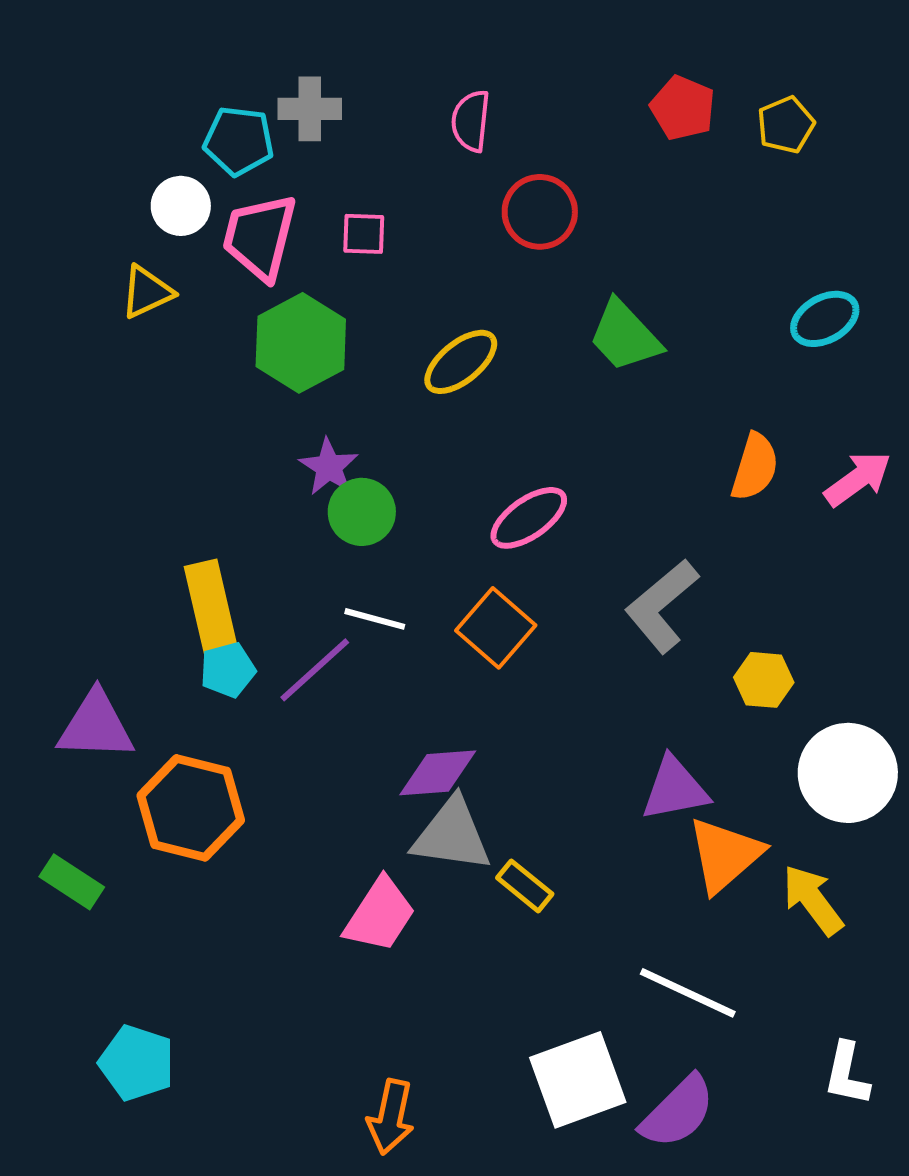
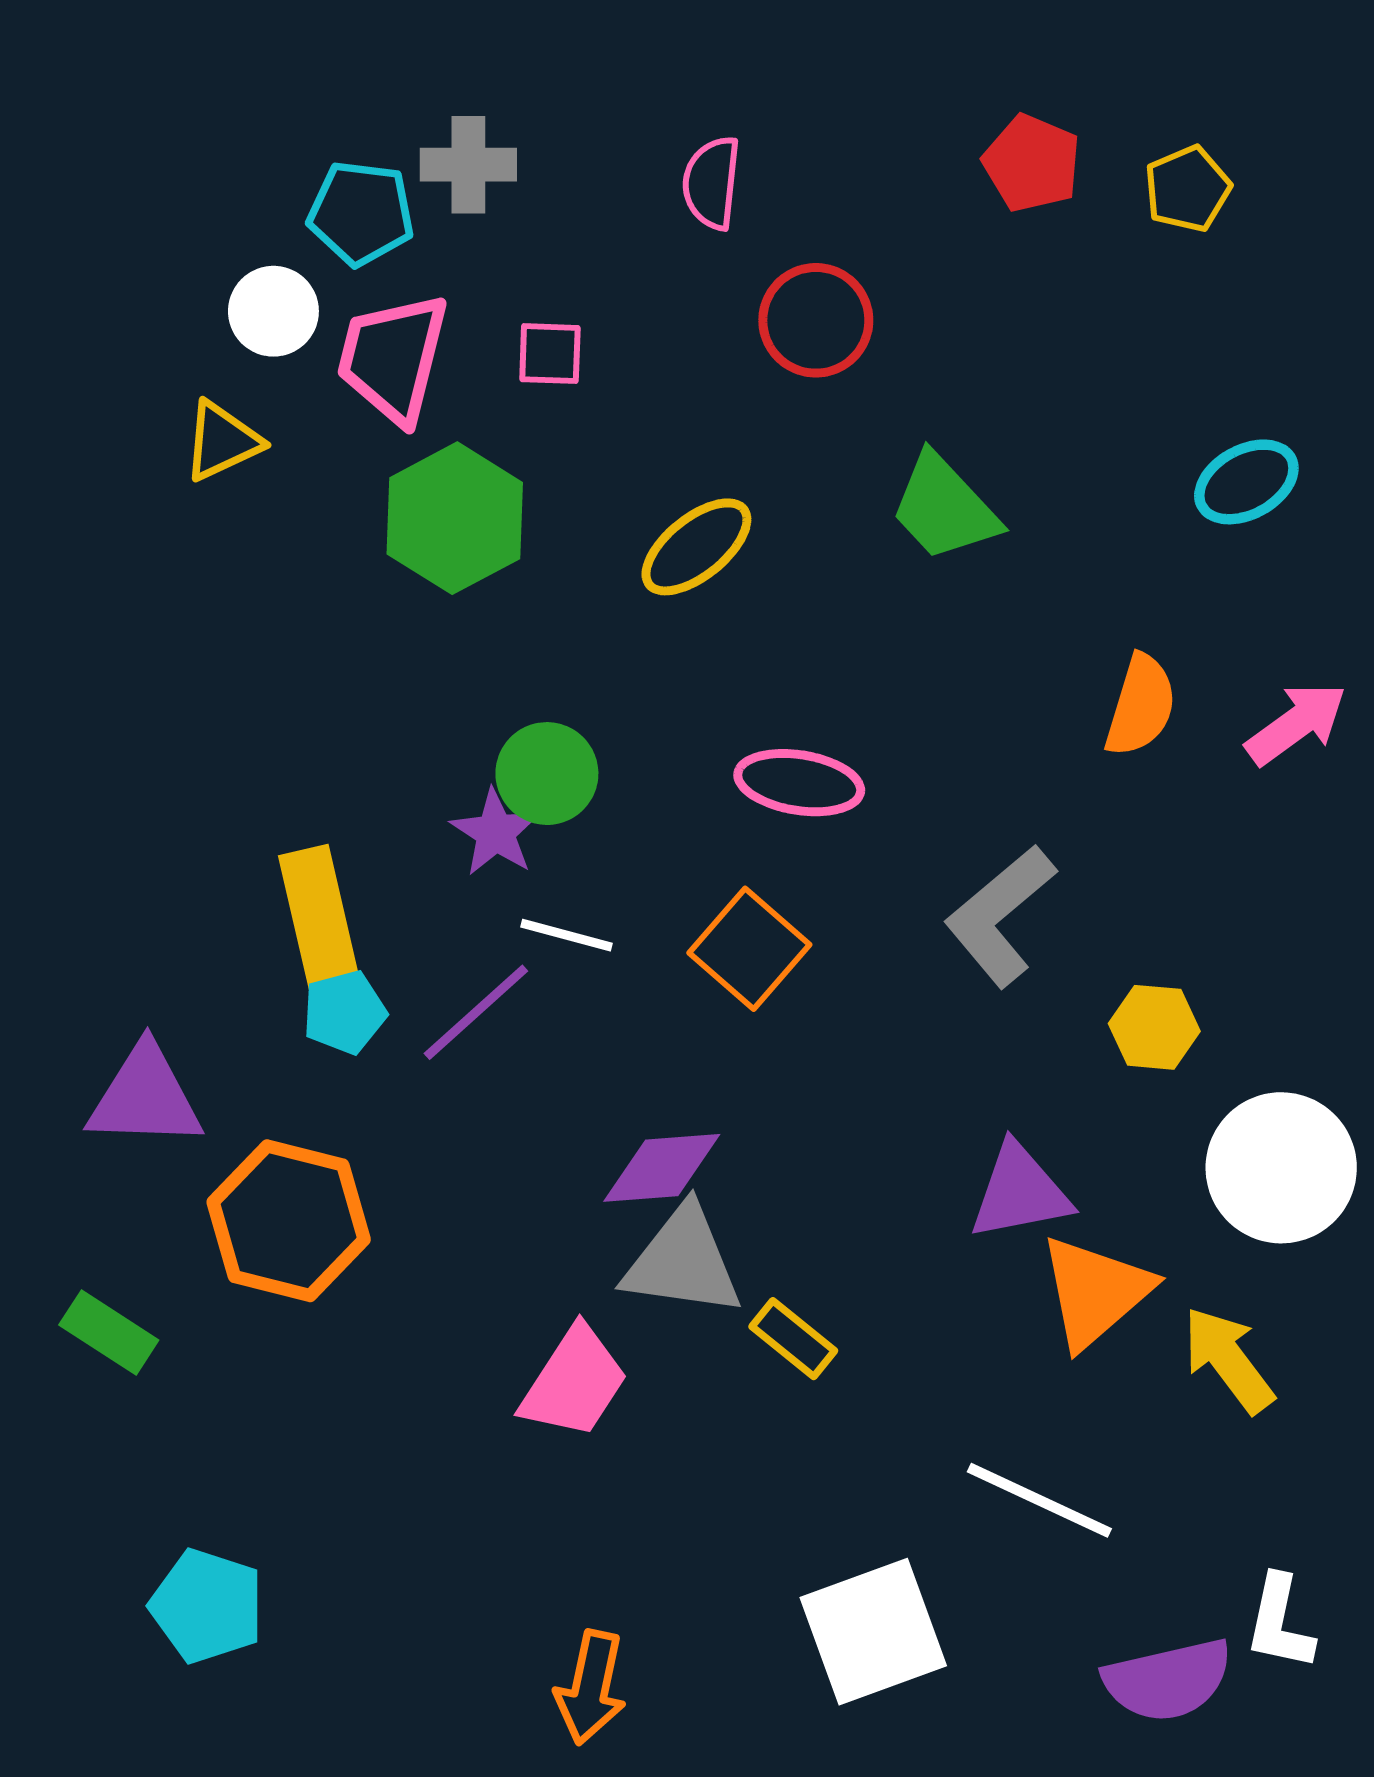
purple star: (329, 467) -> (496, 832), moved
pink ellipse: (529, 518) -> (799, 783), turned 44
purple semicircle: (678, 1112) -> (1168, 1680), moved, turned 32

